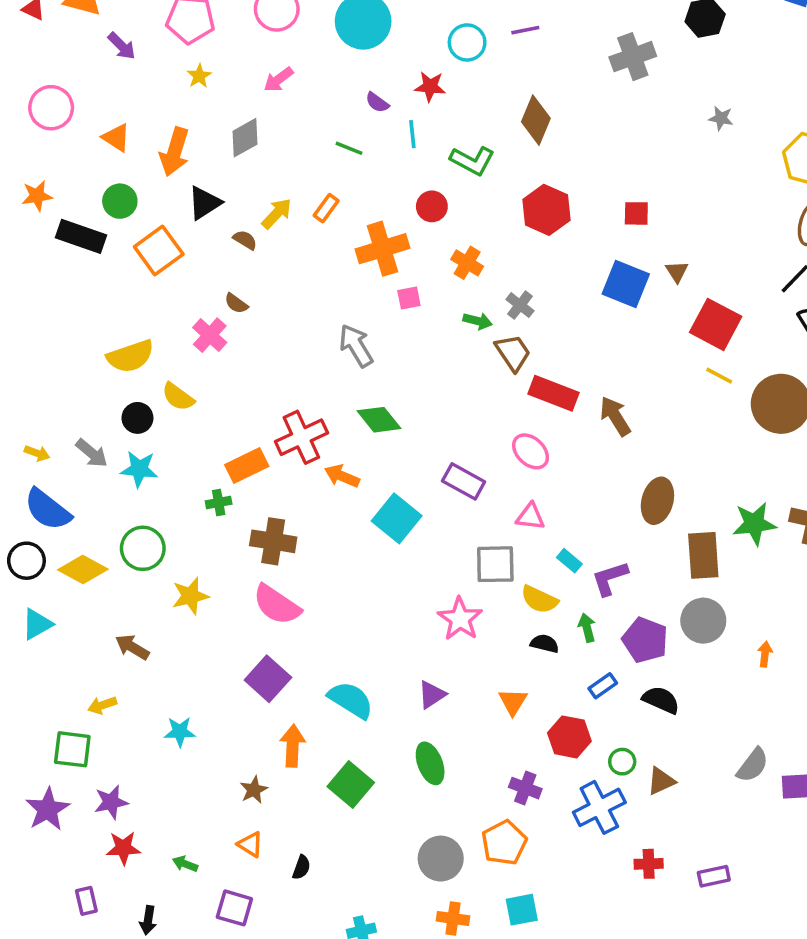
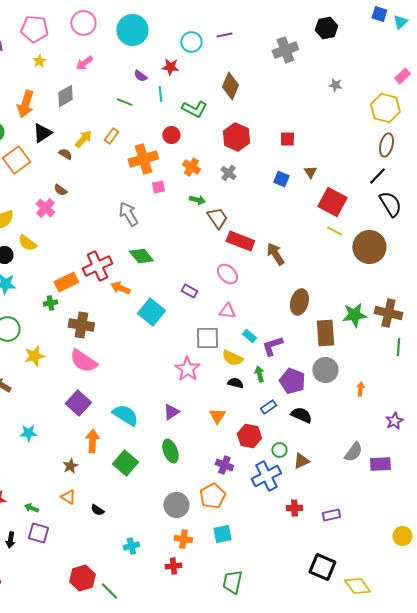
blue square: (626, 284) -> (281, 179), size x0.6
gray cross: (520, 305) -> (228, 173), moved
purple rectangle: (464, 481) -> (189, 291), size x0.7
black semicircle: (301, 867) -> (97, 510), turned 104
purple square: (234, 908) -> (38, 533), moved

